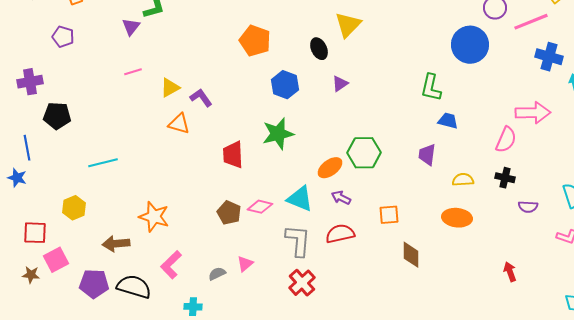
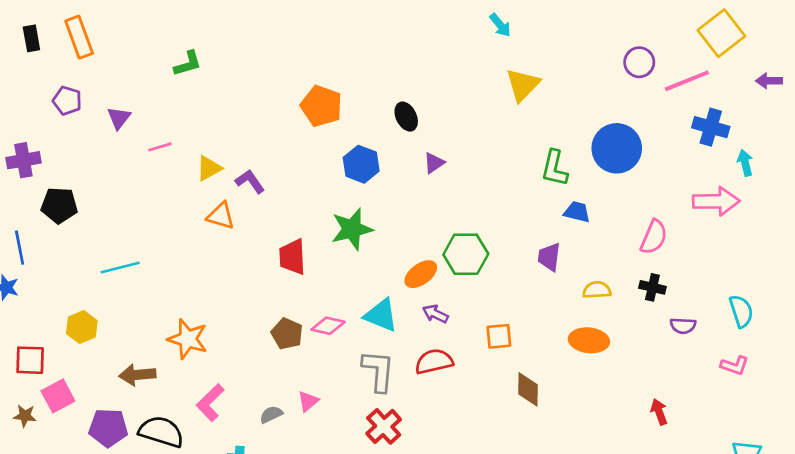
yellow triangle: (348, 25) -> (523, 85), moved
purple triangle: (131, 27) -> (119, 118), moved
blue circle: (470, 45) -> (617, 148), moved
pink arrow: (533, 113) -> (716, 201), moved

